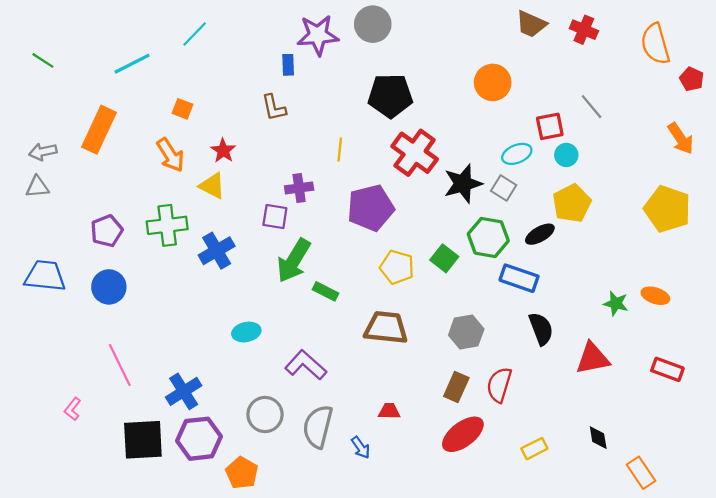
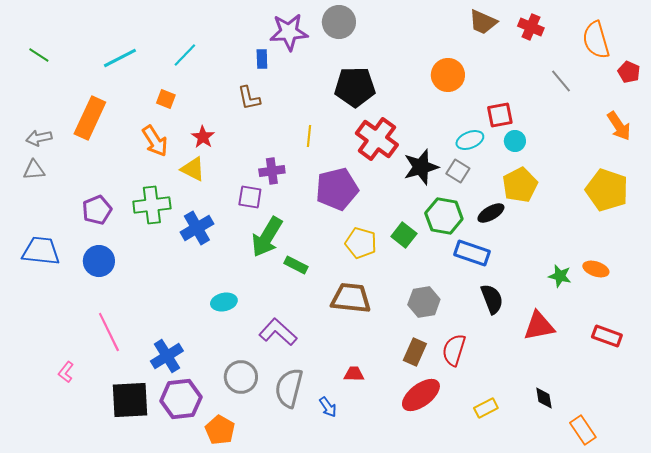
cyan line: (195, 34) -> (185, 55), moved
gray line: (592, 107) -> (561, 81), moved

